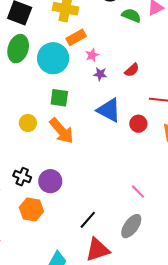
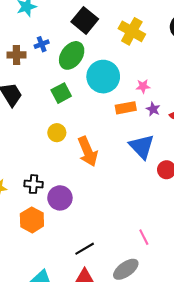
orange rectangle: (76, 37) -> (126, 108), moved
purple star: (100, 74) -> (153, 109), moved
green square: (59, 98) -> (61, 93), moved, turned 36
black cross: (22, 177) -> (34, 184), turned -36

